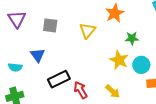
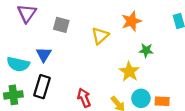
cyan circle: (141, 65) -> (141, 98), moved
cyan semicircle: (15, 67) -> (18, 64), size x1.5
black rectangle: (59, 79) -> (42, 87), moved, turned -55

